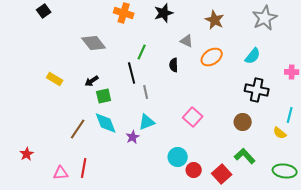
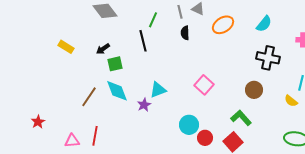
gray line: (146, 92) -> (180, 12), moved
green L-shape: (245, 156) -> (241, 118), moved

